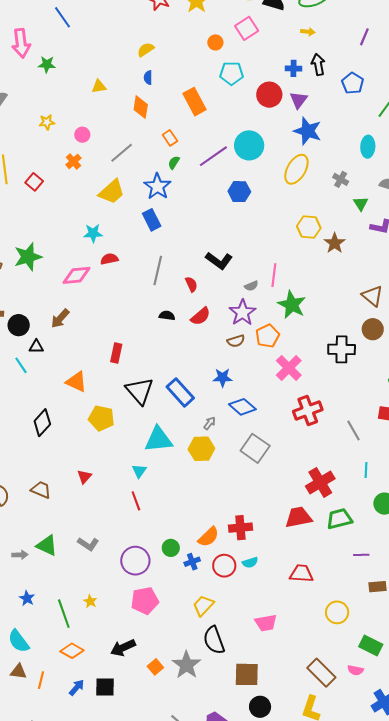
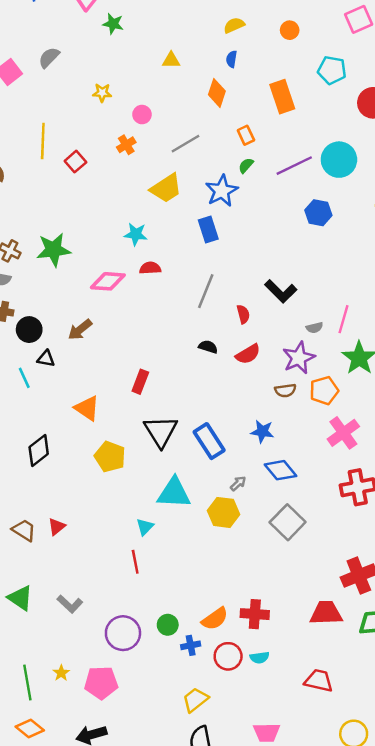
orange circle: (215, 42) -> (290, 30), moved
red triangle: (84, 477) -> (57, 527), moved
pink pentagon: (145, 601) -> (101, 683), moved

